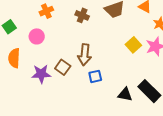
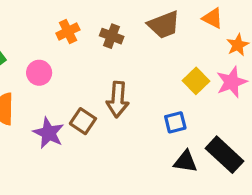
orange cross: (46, 11) -> (68, 31), moved
purple star: (41, 74) -> (49, 133), turned 30
blue square: (95, 76) -> (175, 122), moved

